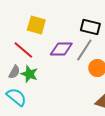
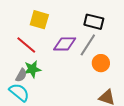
gray semicircle: (14, 72) -> (21, 75), moved
green star: (29, 74) -> (32, 69), turned -30

